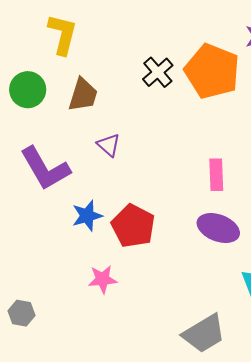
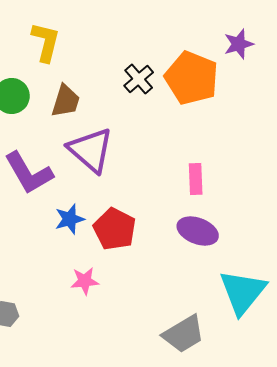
purple triangle: (109, 145) -> (91, 150), size x2.0

